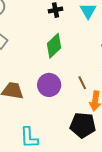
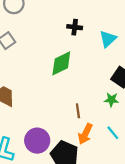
purple circle: (49, 85) -> (37, 141), moved

